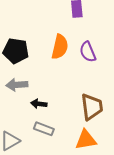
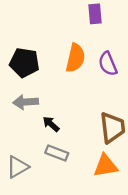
black arrow: (39, 104) -> (51, 124), turned 35

